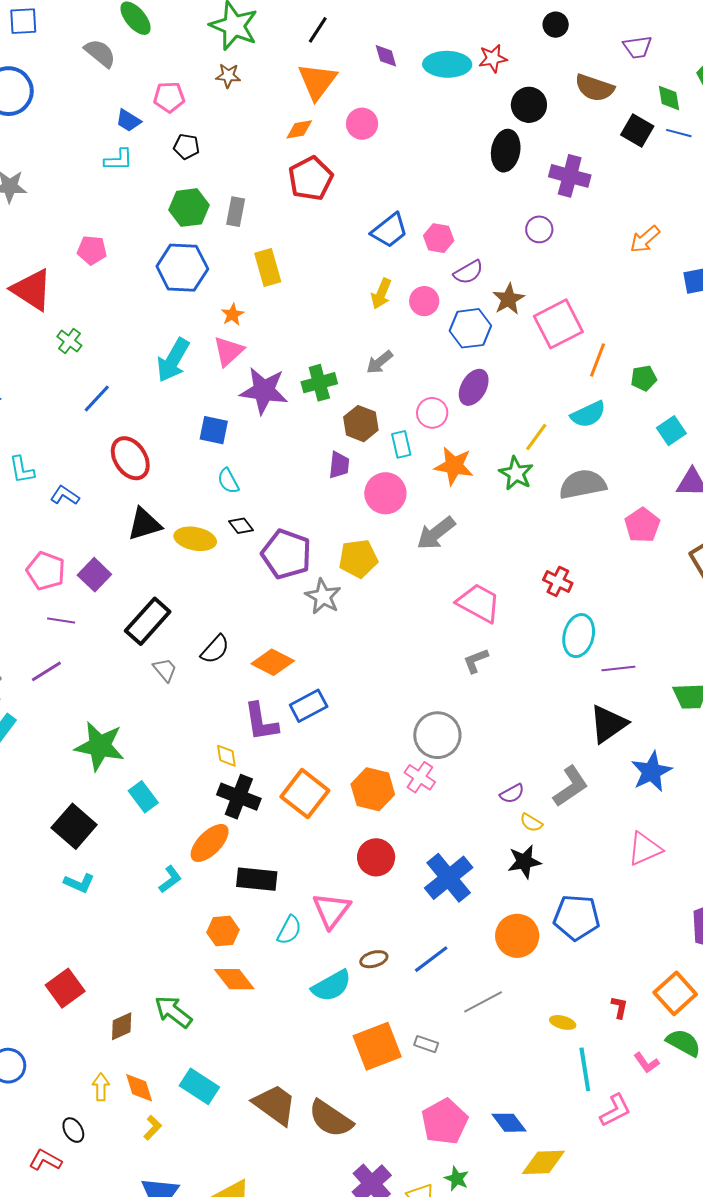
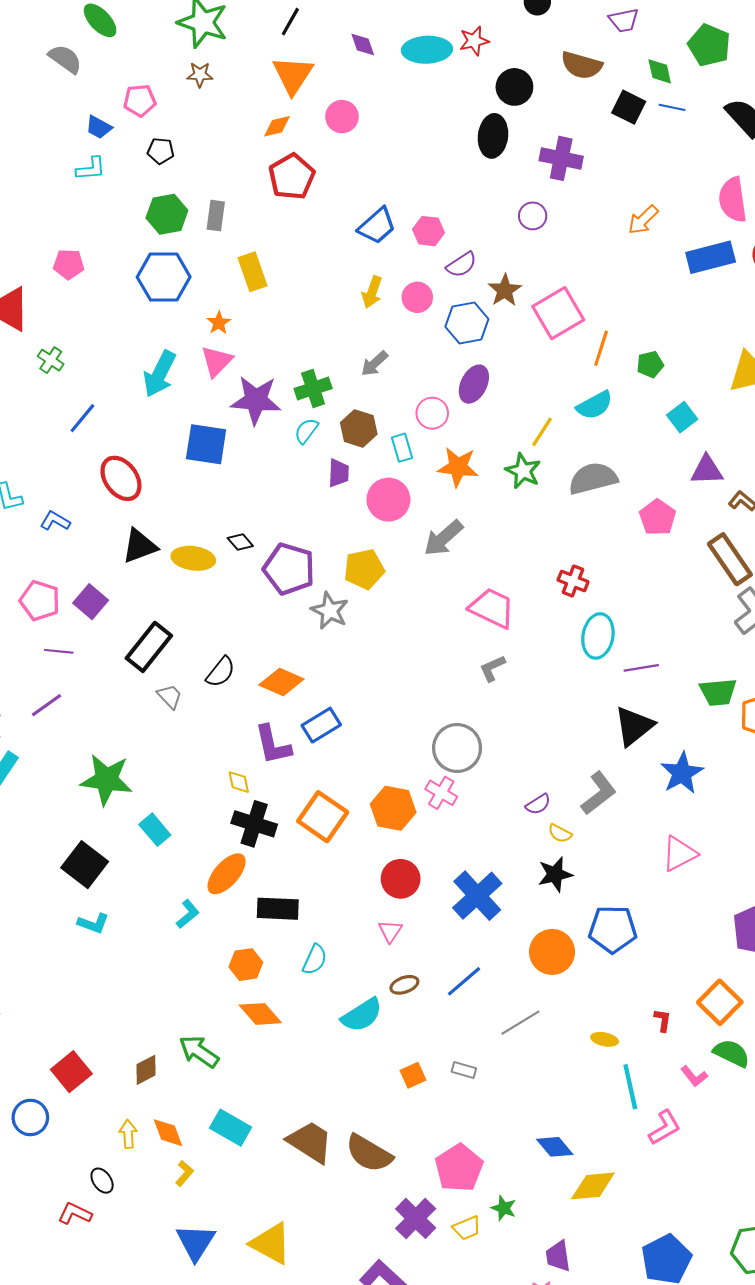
blue square: (214, 430) -> (206, 444), size x1.4
cyan semicircle: (228, 481) -> (306, 431), moved, turned 68
pink triangle: (331, 910) -> (390, 931), moved, size x0.6
red square: (65, 988) -> (71, 1072), moved
orange square: (377, 1046) -> (413, 1075), size x0.5
pink pentagon: (445, 1122) -> (459, 1168), moved

